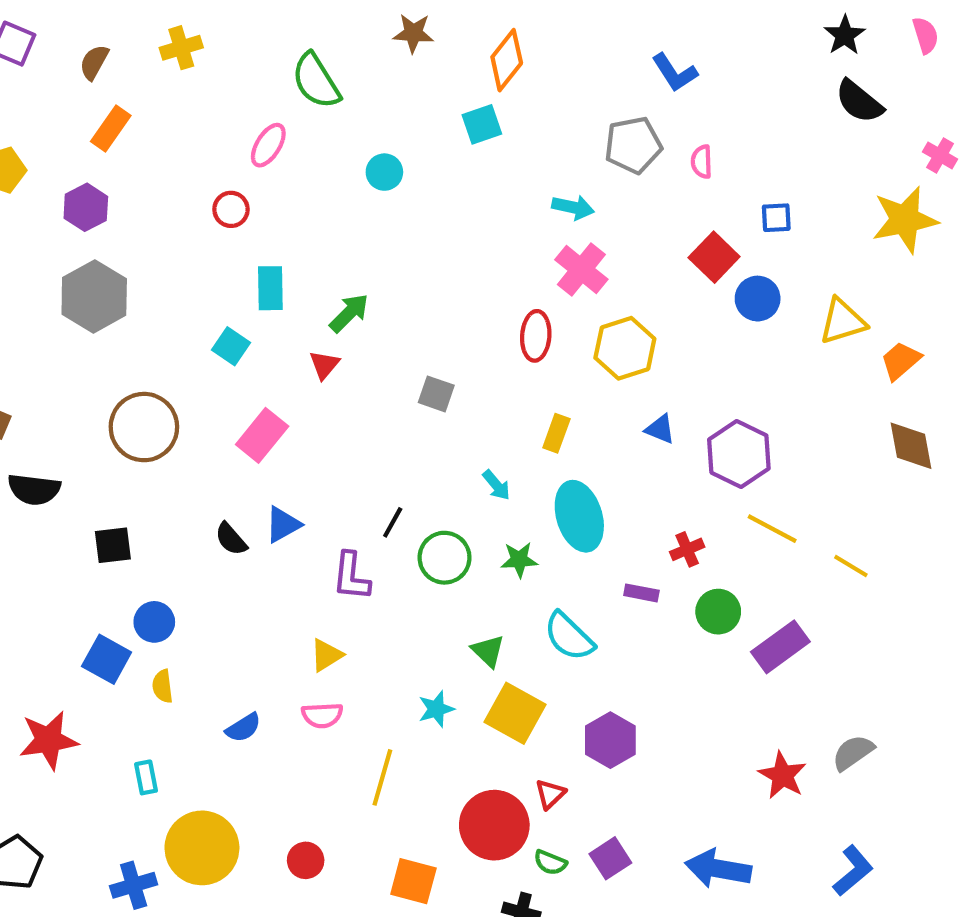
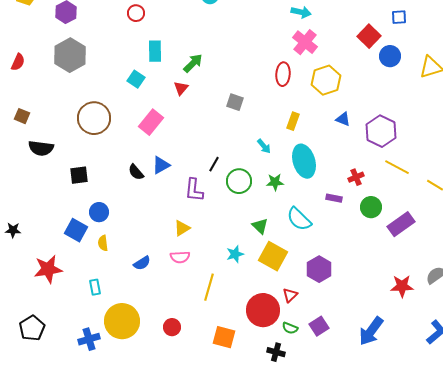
red star: (782, 775) -> (402, 286), turned -30
blue arrow: (718, 869) -> (371, 331), turned -64

